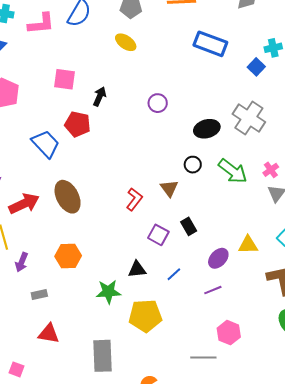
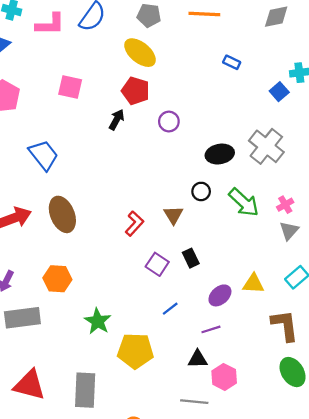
yellow ellipse: (126, 42) -> (140, 53), size x1.4
blue rectangle: (210, 44) -> (232, 62), size x0.5
black arrow: (100, 96) -> (117, 120), moved
red pentagon: (78, 124) -> (136, 91), moved
black triangle: (137, 269) -> (198, 359), moved
green star: (108, 292) -> (98, 321), turned 30
gray rectangle: (39, 294) -> (22, 318), size x2.0
red triangle: (49, 334) -> (30, 385), moved, size x1.4

